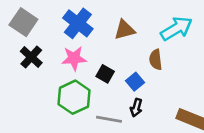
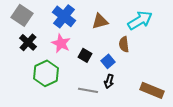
pink star: (74, 58) -> (61, 43), turned 30
green hexagon: (74, 97) -> (46, 73), moved

